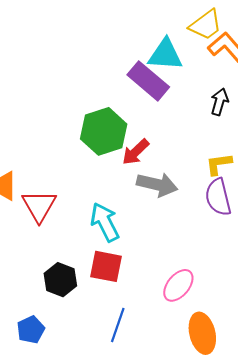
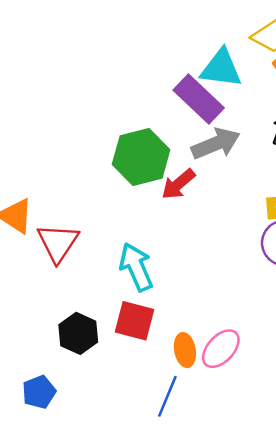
gray arrow: (157, 184) -> (216, 144), moved, turned -39
blue line: (118, 325) -> (167, 396), moved
orange ellipse: (202, 333) -> (185, 350), moved, size x0.7

